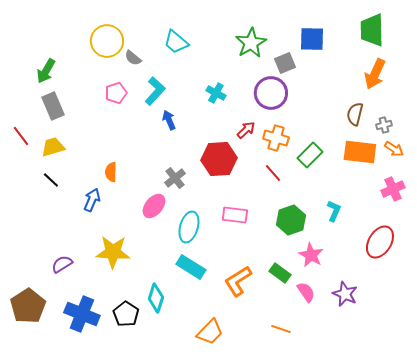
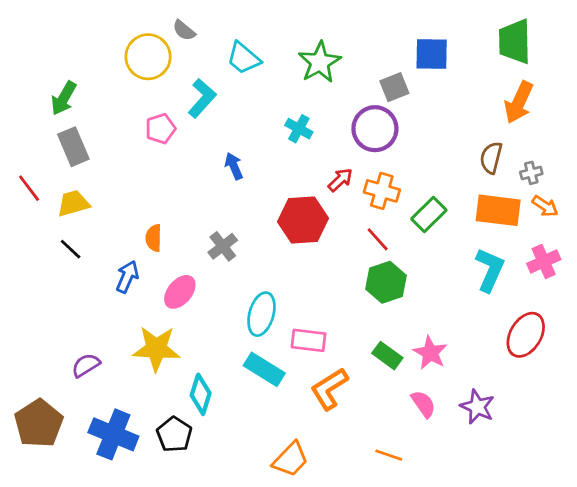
green star: (251, 43) -> (320, 62), moved
gray semicircle: (133, 58) -> (184, 30), moved
cyan L-shape: (155, 91) -> (202, 98), moved
gray cross: (175, 178) -> (223, 246), moved
pink ellipse: (154, 206) -> (180, 292), moved
cyan L-shape: (334, 211) -> (490, 270), moved, size x1.5
pink rectangle: (235, 215) -> (309, 340), moved
green hexagon: (291, 220) -> (386, 282), moved
green rectangle: (280, 273) -> (387, 356), moved
cyan diamond: (156, 298) -> (201, 394), moved

